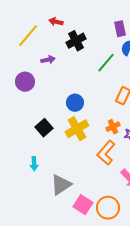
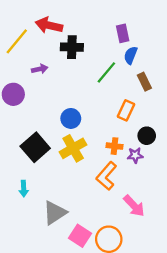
red arrow: (56, 22) -> (49, 25), size x1.6
black cross: (76, 41) -> (72, 47), turned 30
orange cross: (113, 127) -> (114, 146), turned 32
black square: (44, 128) -> (35, 147), size x1.4

